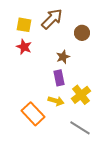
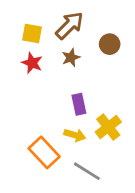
brown star: (63, 57) -> (71, 58), moved
gray line: (80, 128) -> (87, 171), moved

